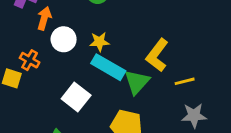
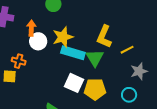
orange arrow: (44, 18) -> (31, 28), moved
yellow star: (99, 42) -> (63, 37), size x1.5
white square: (76, 97) -> (74, 83), moved

